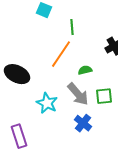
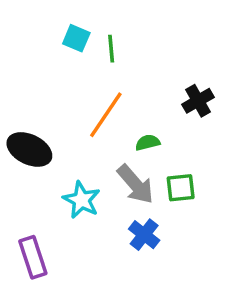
green line: (72, 27) -> (111, 49), moved

